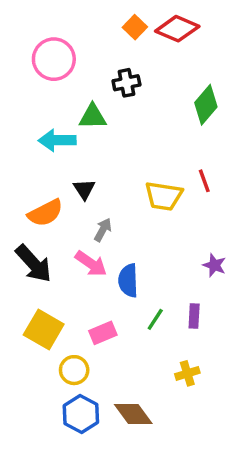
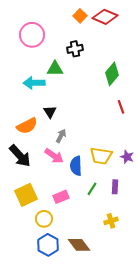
green diamond: (206, 105) -> (112, 74), moved
yellow trapezoid: (164, 196) -> (101, 156), moved
yellow square: (44, 329) -> (26, 195), turned 35

